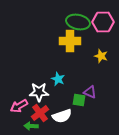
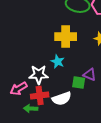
yellow cross: (70, 41) -> (66, 37), moved
red cross: (40, 113) -> (40, 96), turned 30

